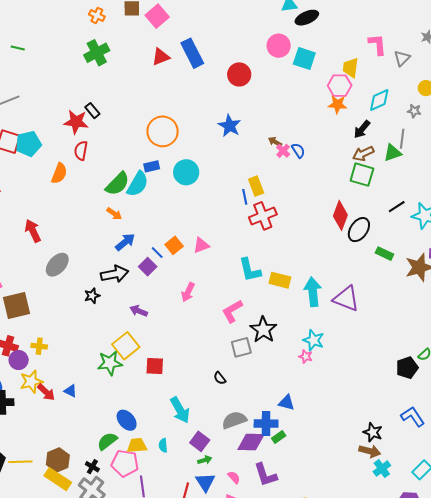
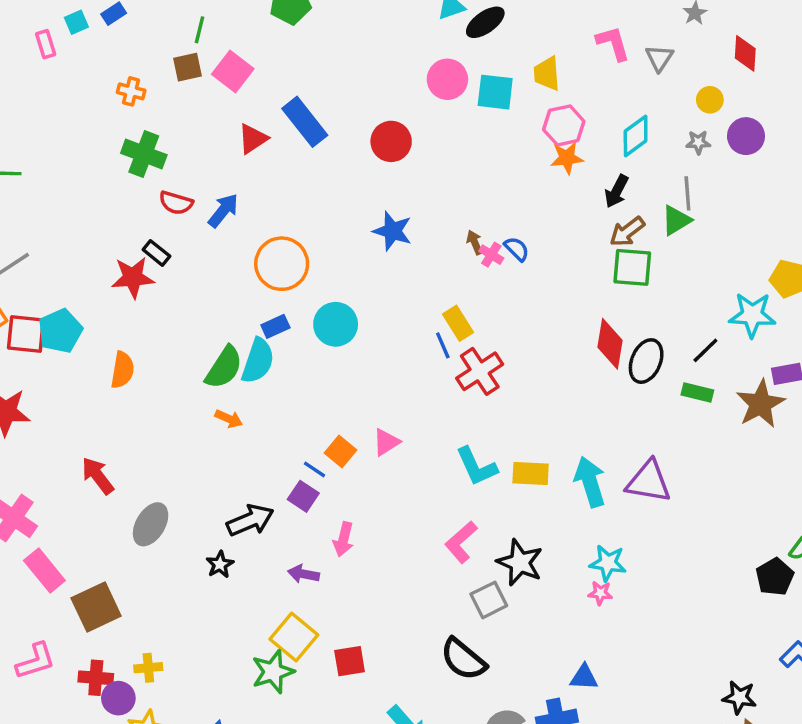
green cross: (97, 53) -> (144, 154), turned -30
yellow trapezoid: (351, 68) -> (547, 73), moved
brown arrow: (275, 142) -> (475, 242), turned 48
red semicircle: (81, 151) -> (176, 203), moved, turned -72
black line: (397, 207) -> (705, 350), moved
blue arrow: (125, 242) -> (223, 210), moved
pink arrow: (188, 292) -> (343, 539), moved
black semicircle: (220, 378) -> (463, 659), size x2.0

